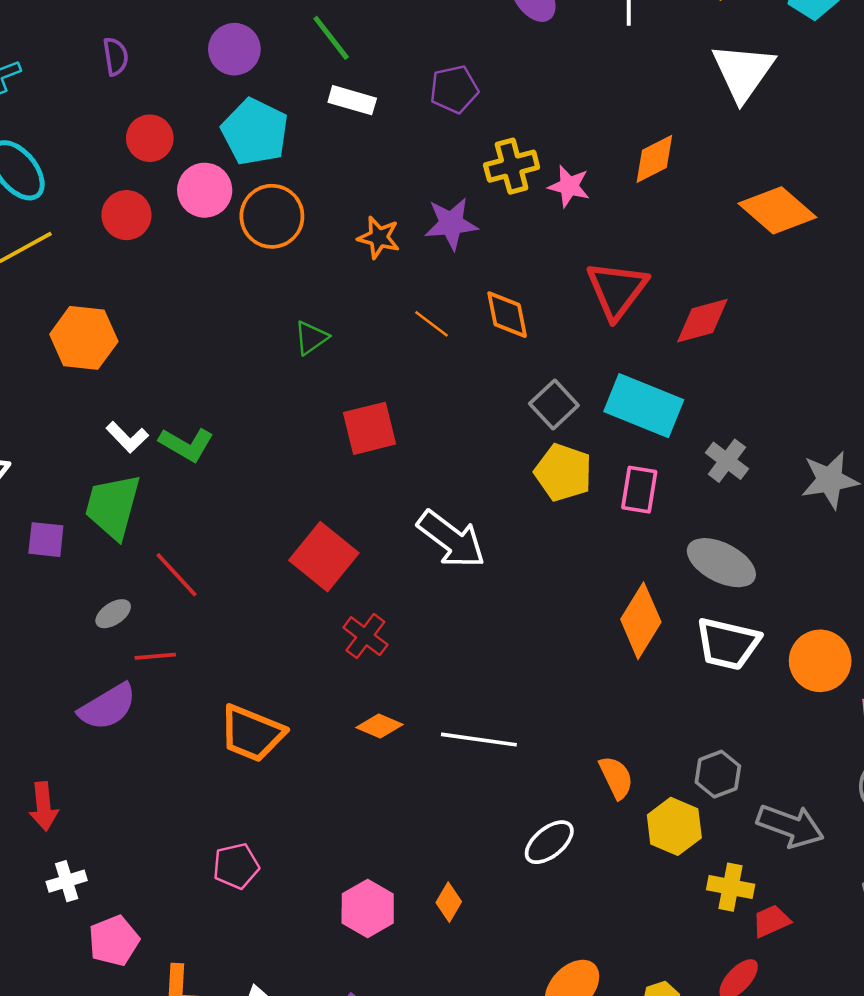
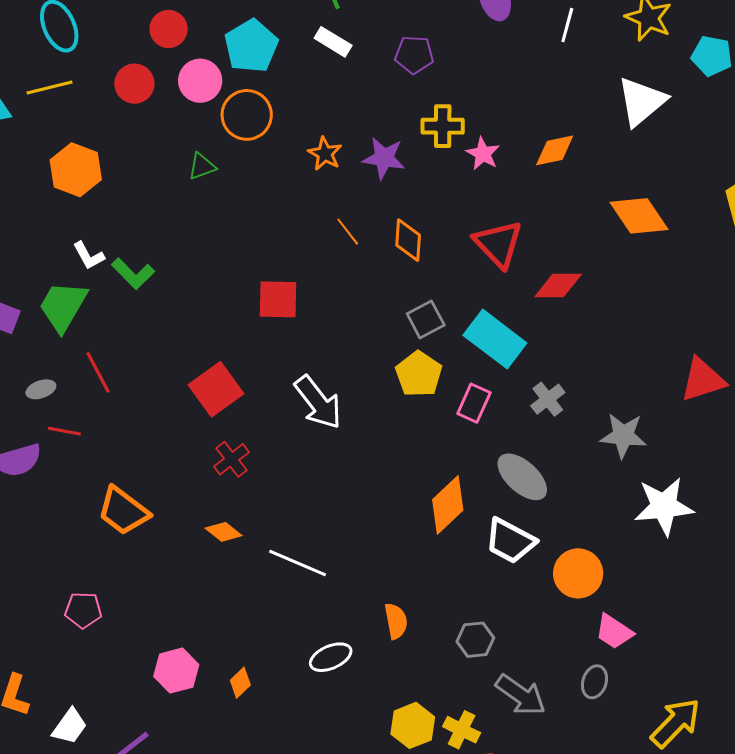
red triangle: (617, 290) -> (498, 244), turned -36
green triangle: (311, 338) -> (202, 166), moved
yellow hexagon: (674, 826) -> (413, 725), moved

